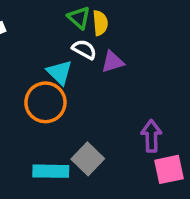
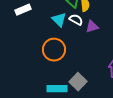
cyan triangle: (60, 72) -> (59, 20), moved

